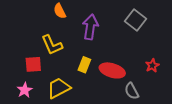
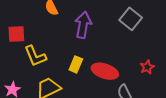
yellow L-shape: (52, 45) -> (35, 56), moved
red square: (33, 64) -> (16, 34), moved

